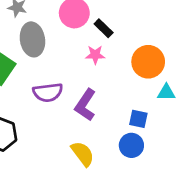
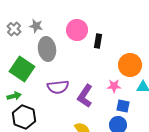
black rectangle: (104, 28) -> (98, 41), turned 56
pink star: (95, 55) -> (114, 86), moved

